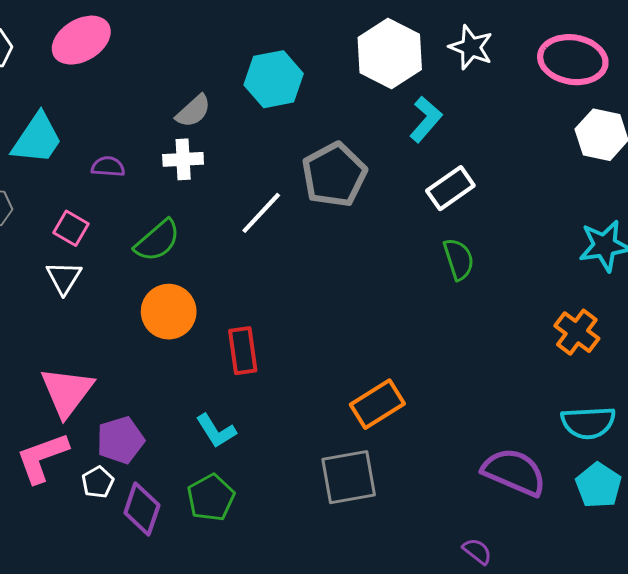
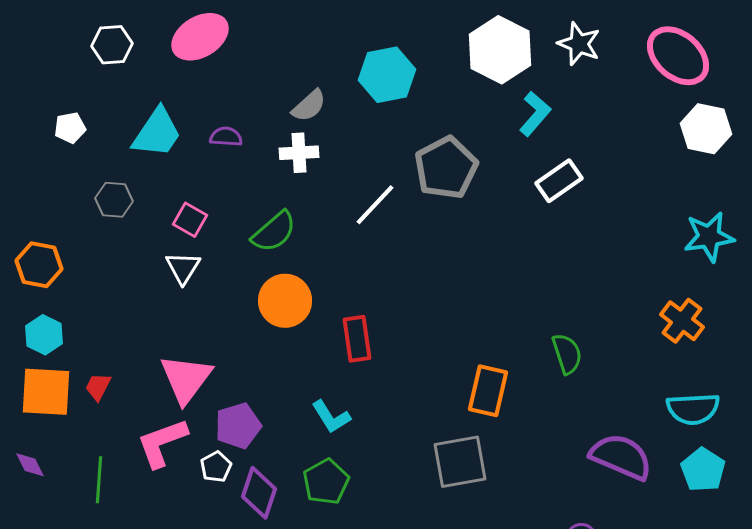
pink ellipse: (573, 60) -> (678, 56), turned 32
purple semicircle: (108, 167) -> (226, 137), moved
green semicircle: (459, 259) -> (567, 354), moved
orange rectangle: (377, 404) -> (488, 391), turned -45

